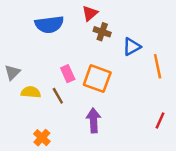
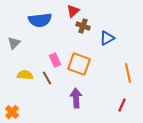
orange line: (158, 66) -> (128, 73), moved
gray triangle: (12, 72) -> (14, 43), moved
red line: (160, 120) -> (122, 105), moved
orange cross: (42, 138) -> (12, 112), moved

